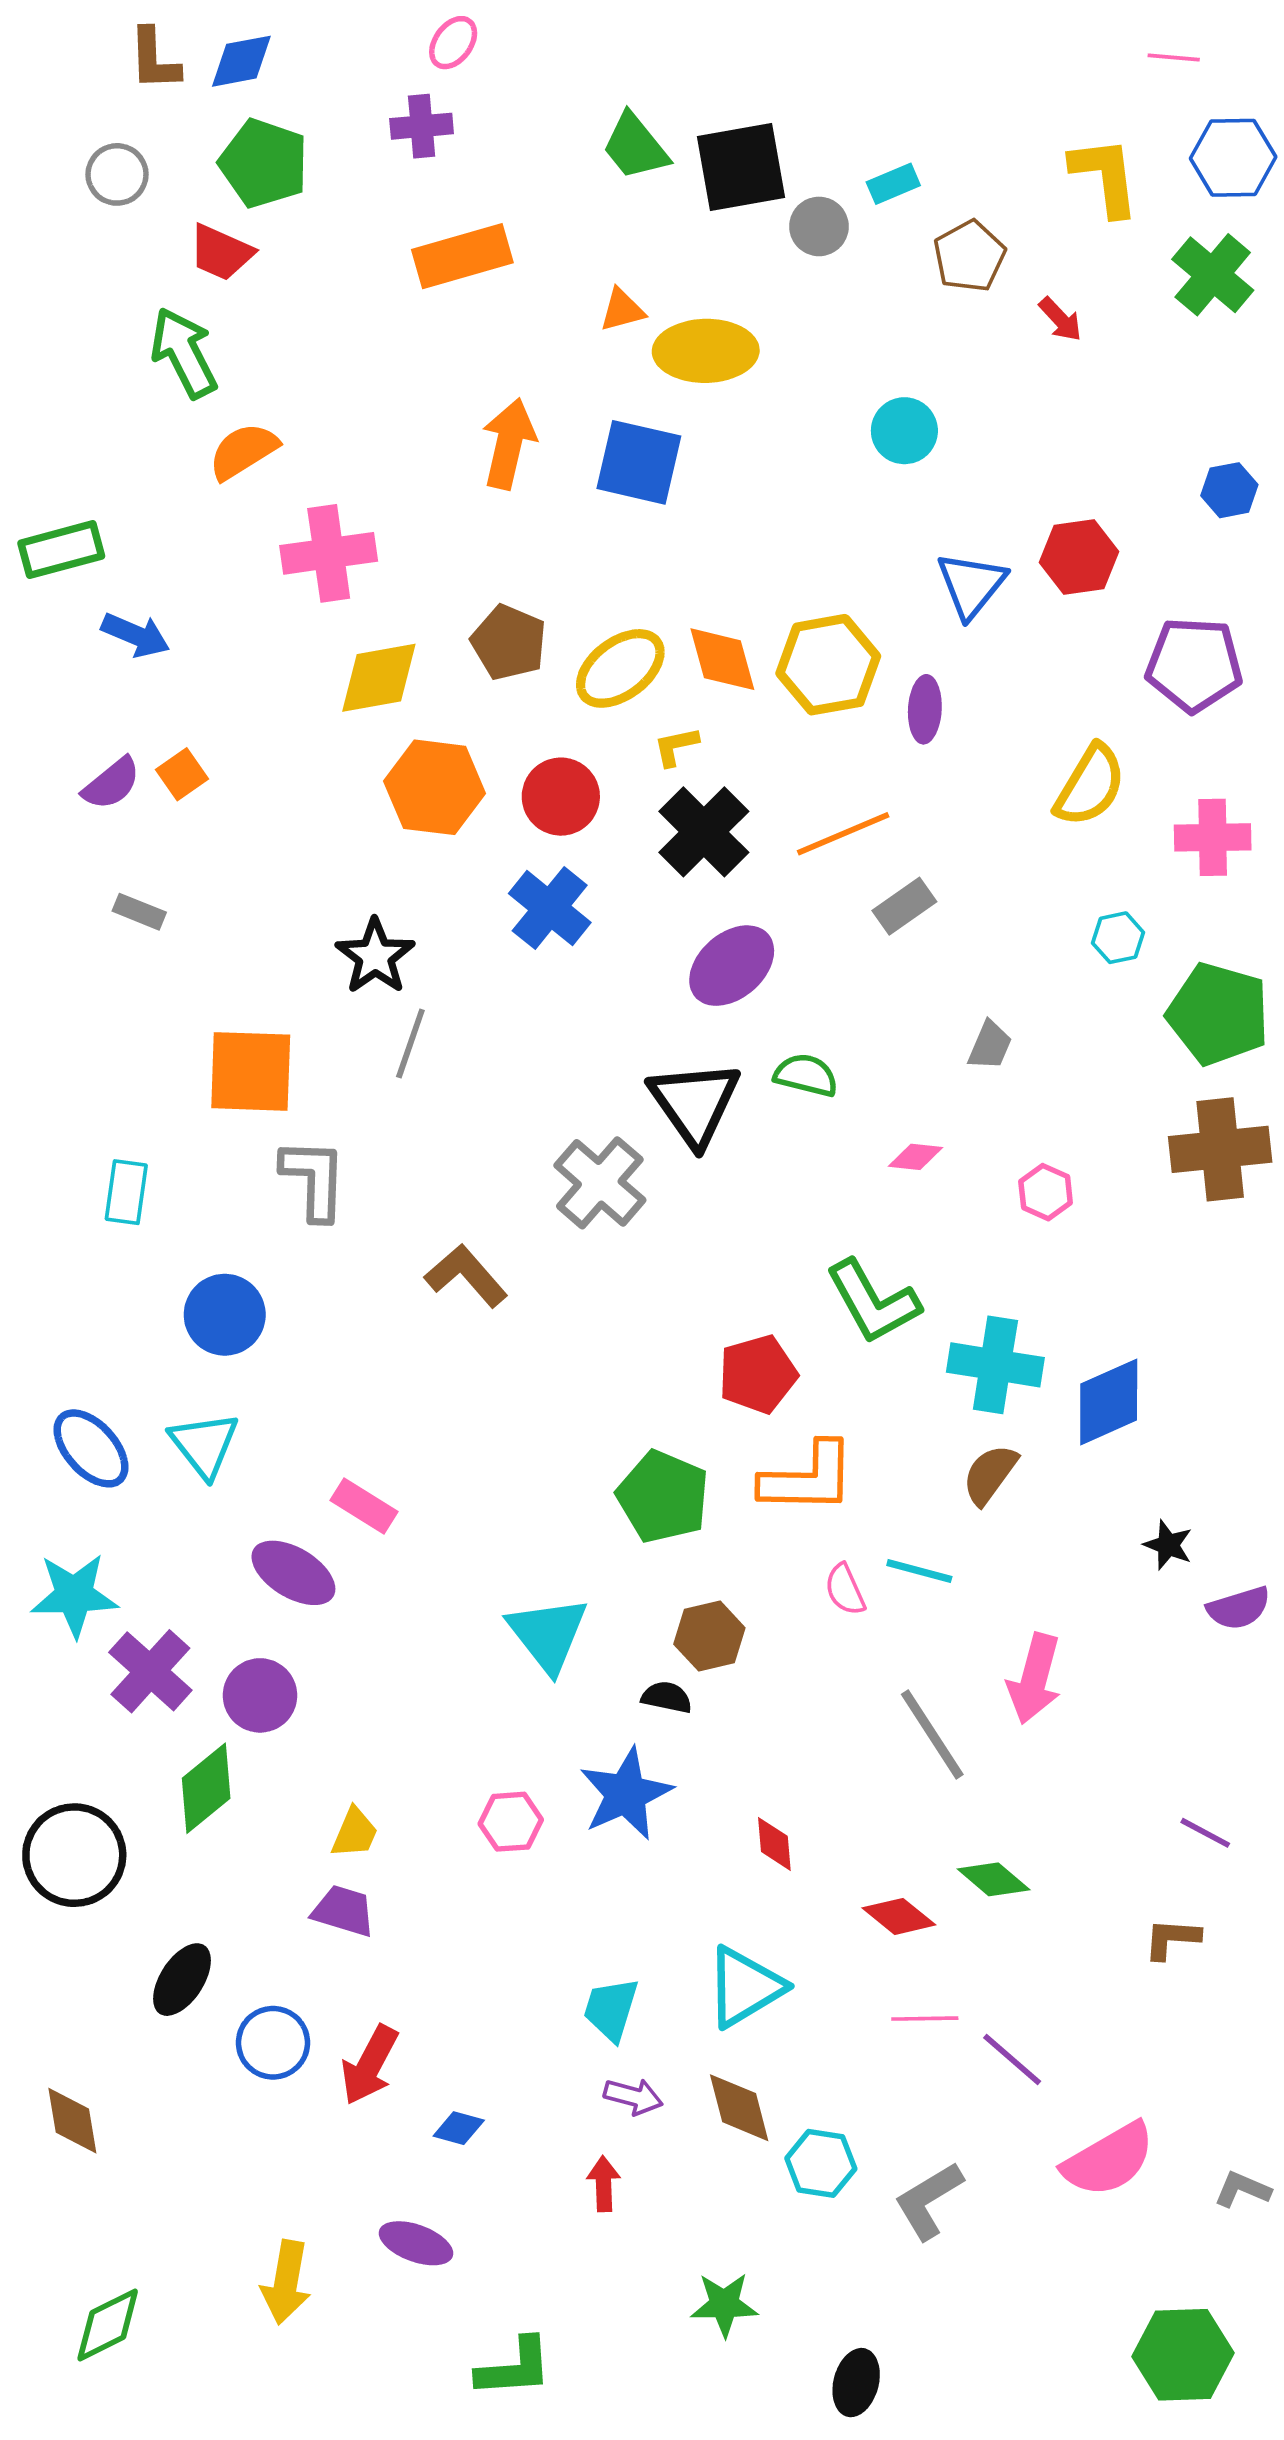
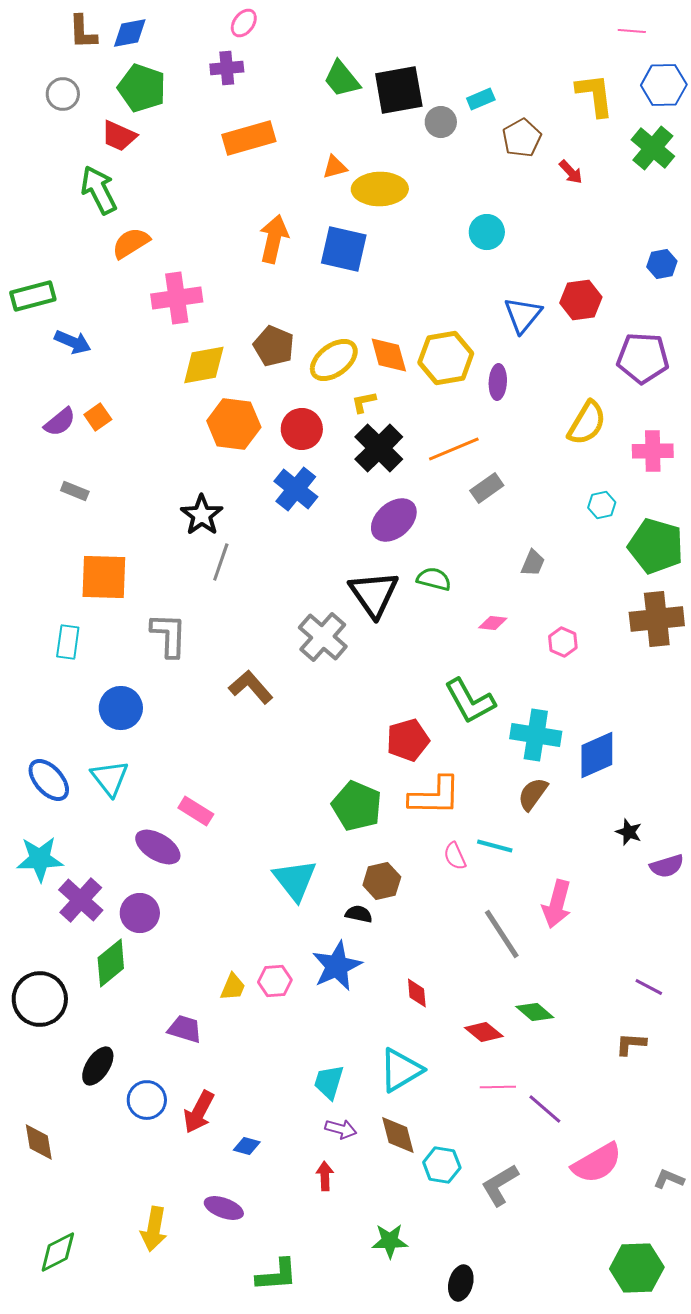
orange square: (251, 1071) -> (104, 577), moved
yellow trapezoid: (355, 1833) -> (233, 987), moved

